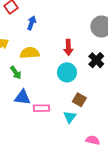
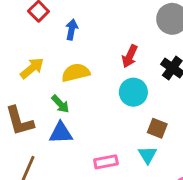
red arrow: (68, 47) -> (130, 56), turned 35
blue triangle: (22, 97) -> (61, 133), moved
pink rectangle: (42, 108) -> (106, 162), moved

